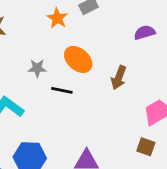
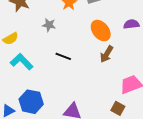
orange ellipse: (78, 59) -> (101, 31), moved
gray star: (37, 68) -> (49, 25), moved

